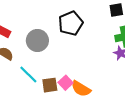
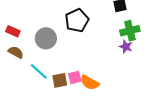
pink square: (66, 83) -> (75, 77), turned 32

